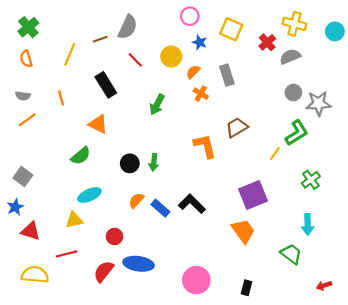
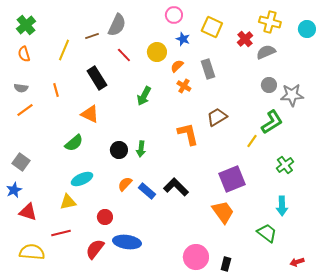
pink circle: (196, 280) -> (196, 257), moved

